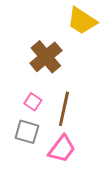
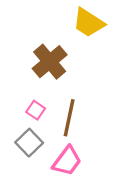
gray square: (27, 132) -> (29, 143), turned 30

